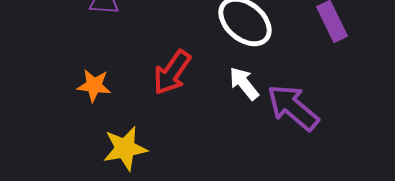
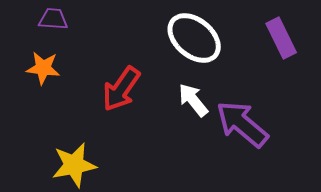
orange star: (94, 85) -> (43, 68), moved

